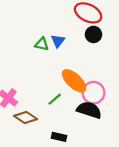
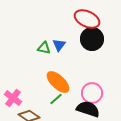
black circle: (93, 34) -> (92, 39), size x1.5
orange ellipse: (74, 81) -> (58, 82), moved

